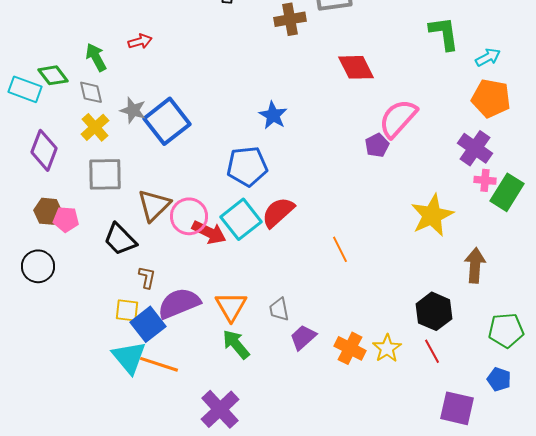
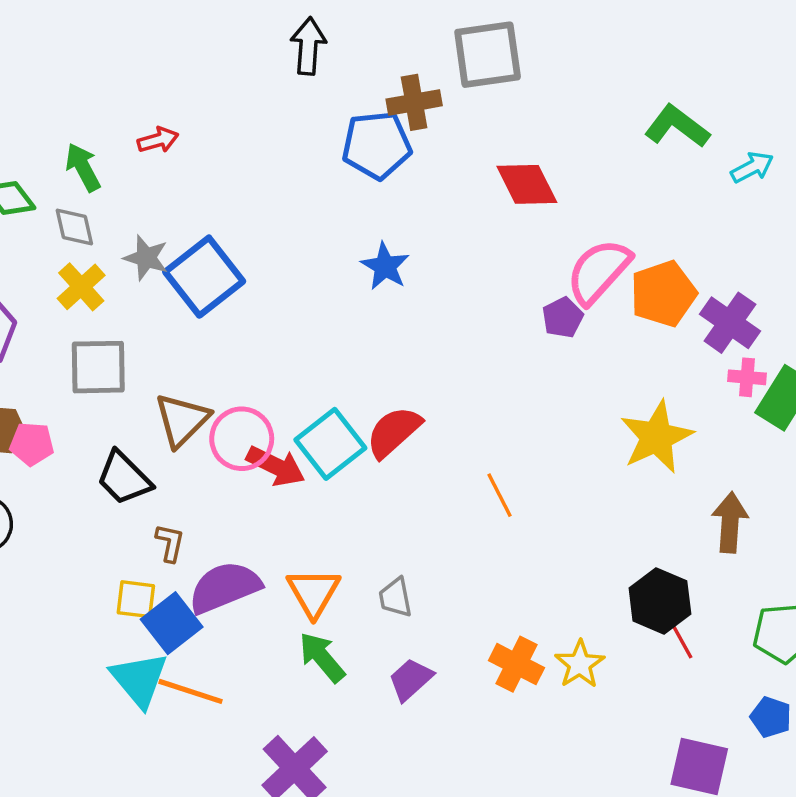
green L-shape: (444, 33) -> (677, 126), turned -45
orange pentagon: (491, 98) -> (663, 294), moved, turned -30
blue pentagon: (247, 166) -> (377, 145), moved
purple trapezoid: (303, 337) -> (411, 679), moved
red line: (432, 351) -> (680, 638), moved

